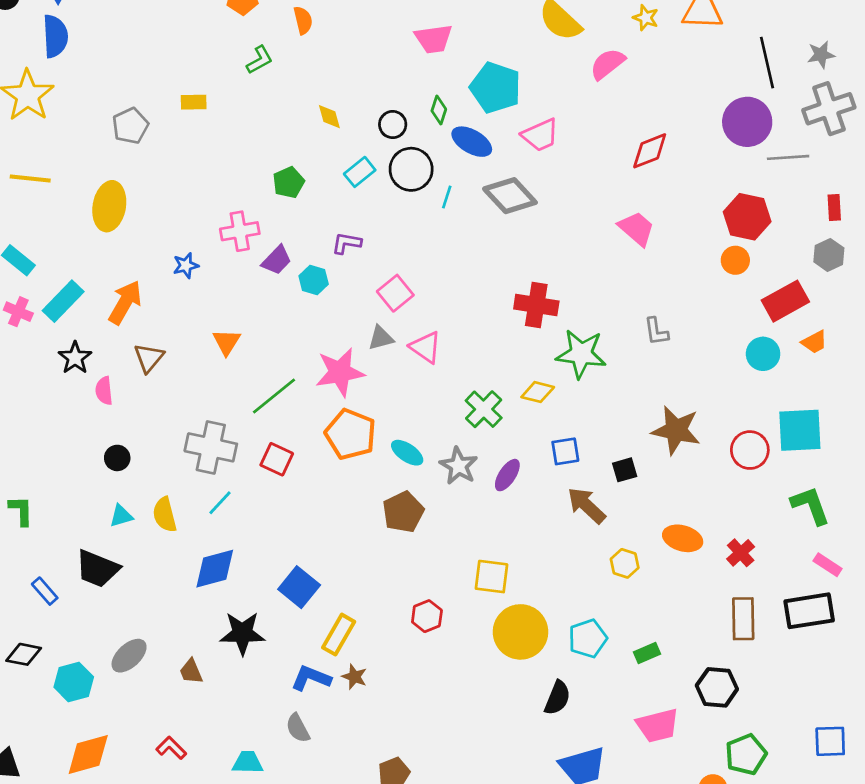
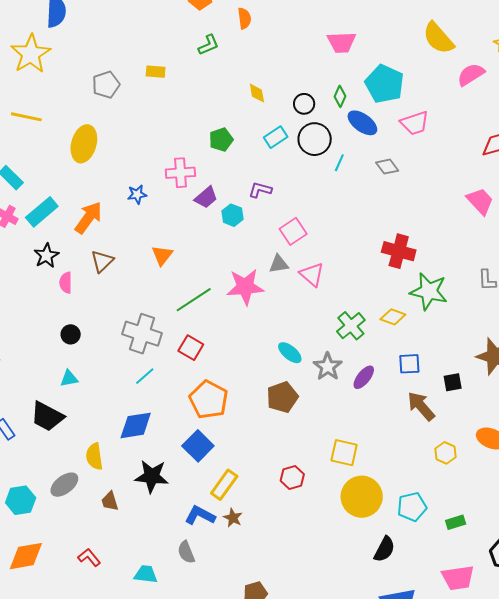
gray diamond: (510, 196) -> (387, 167), size x0.6
orange pentagon: (350, 434) -> (209, 400), moved
yellow semicircle: (165, 515) -> (94, 456), moved

